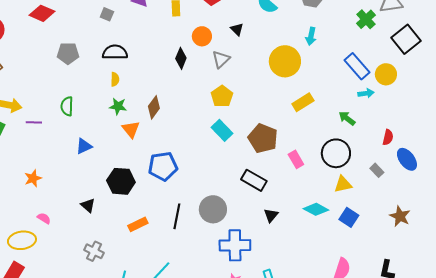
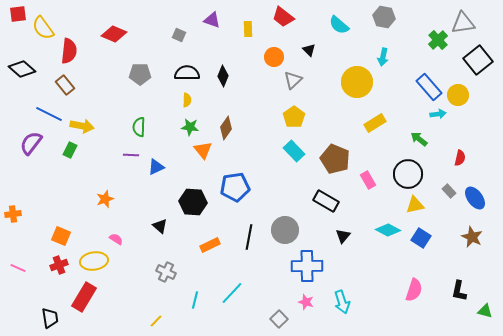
black diamond: (181, 58) -> (223, 76), moved
purple line: (34, 122) -> (131, 155), moved
blue ellipse: (407, 159) -> (475, 198), moved

